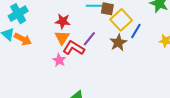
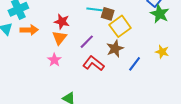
blue line: (136, 31) -> (135, 64), moved
orange arrow: (23, 39) -> (29, 30), moved, turned -36
red L-shape: (74, 48) -> (94, 63), moved

